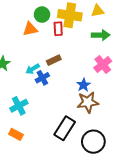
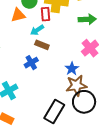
brown rectangle: (54, 60) -> (42, 45), turned 48
cyan arrow: (33, 69) -> (37, 30), moved
black circle: (93, 142) -> (84, 102), moved

